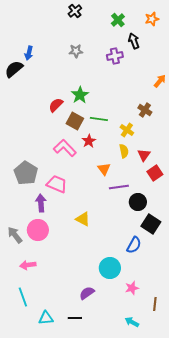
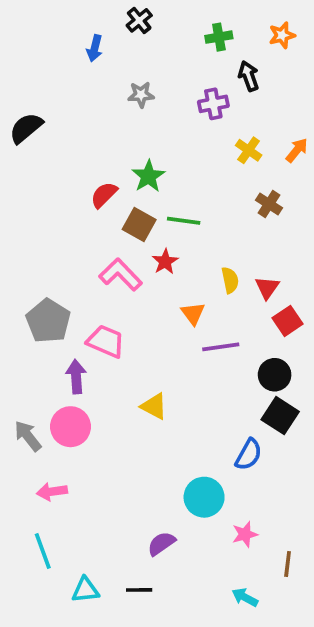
green cross: (118, 20) -> (219, 37), turned 32
blue arrow: (29, 53) -> (95, 48), moved
yellow cross: (127, 130) -> (249, 150), moved
black circle: (138, 202) -> (275, 375), moved

